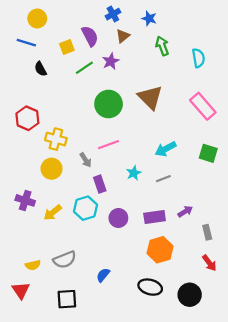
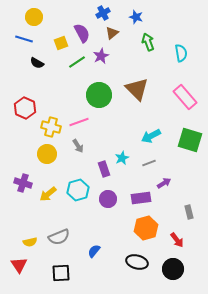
black semicircle: (41, 69) -> (37, 63), turned -32
pink line: (109, 145) -> (79, 122), moved
green square: (208, 153) -> (190, 140), size x1.4
purple rectangle: (100, 184) -> (104, 169), moved
purple arrow: (185, 211) -> (164, 183), moved
red arrow: (209, 263) -> (177, 240), moved

